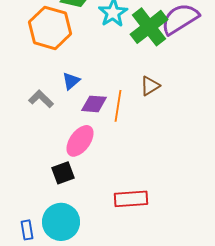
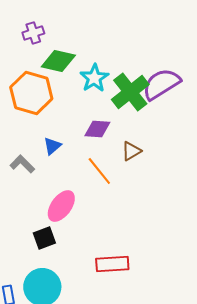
purple diamond: (94, 104) -> (97, 129), moved
orange line: (118, 106) -> (99, 171), turned -48

